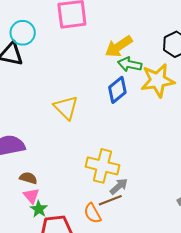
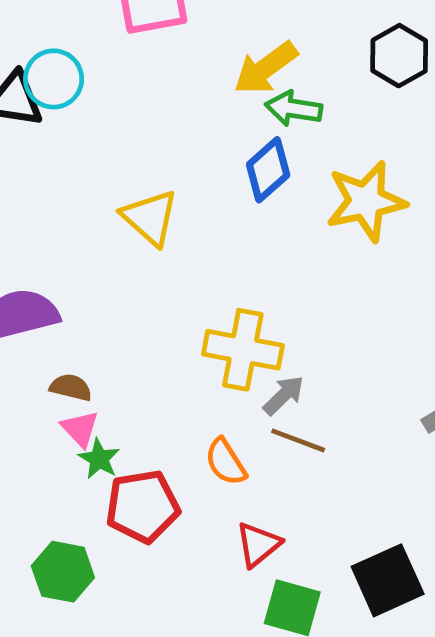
cyan circle: (23, 33) -> (54, 79), moved
yellow star: (158, 80) -> (366, 201), moved
brown line: (110, 200) -> (298, 440), moved, turned 45

